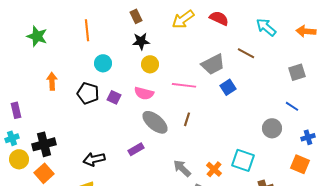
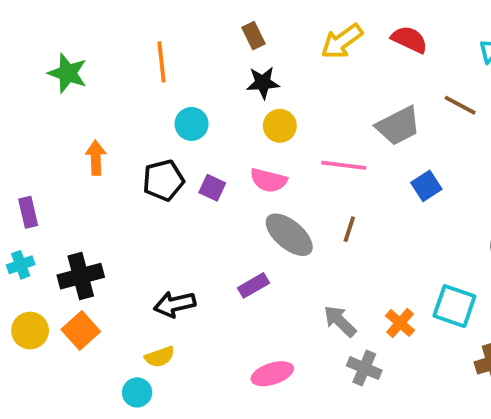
blue square: (228, 87) -> (426, 186), moved
black pentagon: (88, 93) -> (163, 180), turned -30
yellow circle: (19, 159) -> (30, 331), moved

